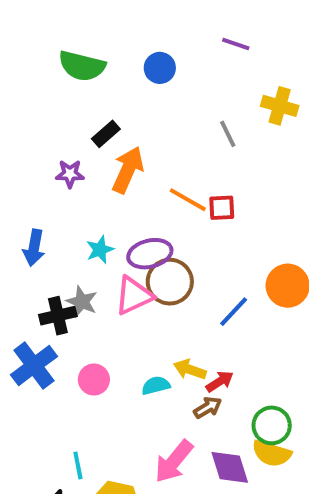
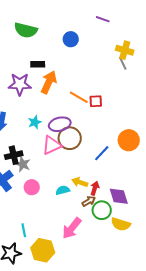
blue circle: (160, 68) -> (71, 39), moved
black rectangle: (106, 134) -> (38, 64), turned 40
gray line: (228, 134) -> (123, 63), moved
purple star: (70, 174) -> (20, 84), size x1.6
gray star: (82, 302) -> (23, 164), moved
red arrow: (220, 382) -> (95, 188), turned -40
green circle: (272, 425) -> (102, 210), moved
purple diamond: (230, 467) -> (119, 196), moved

